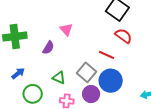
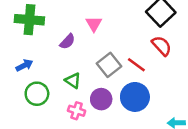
gray square: (86, 72) -> (109, 65), moved
purple circle: (91, 94) -> (101, 99), moved

